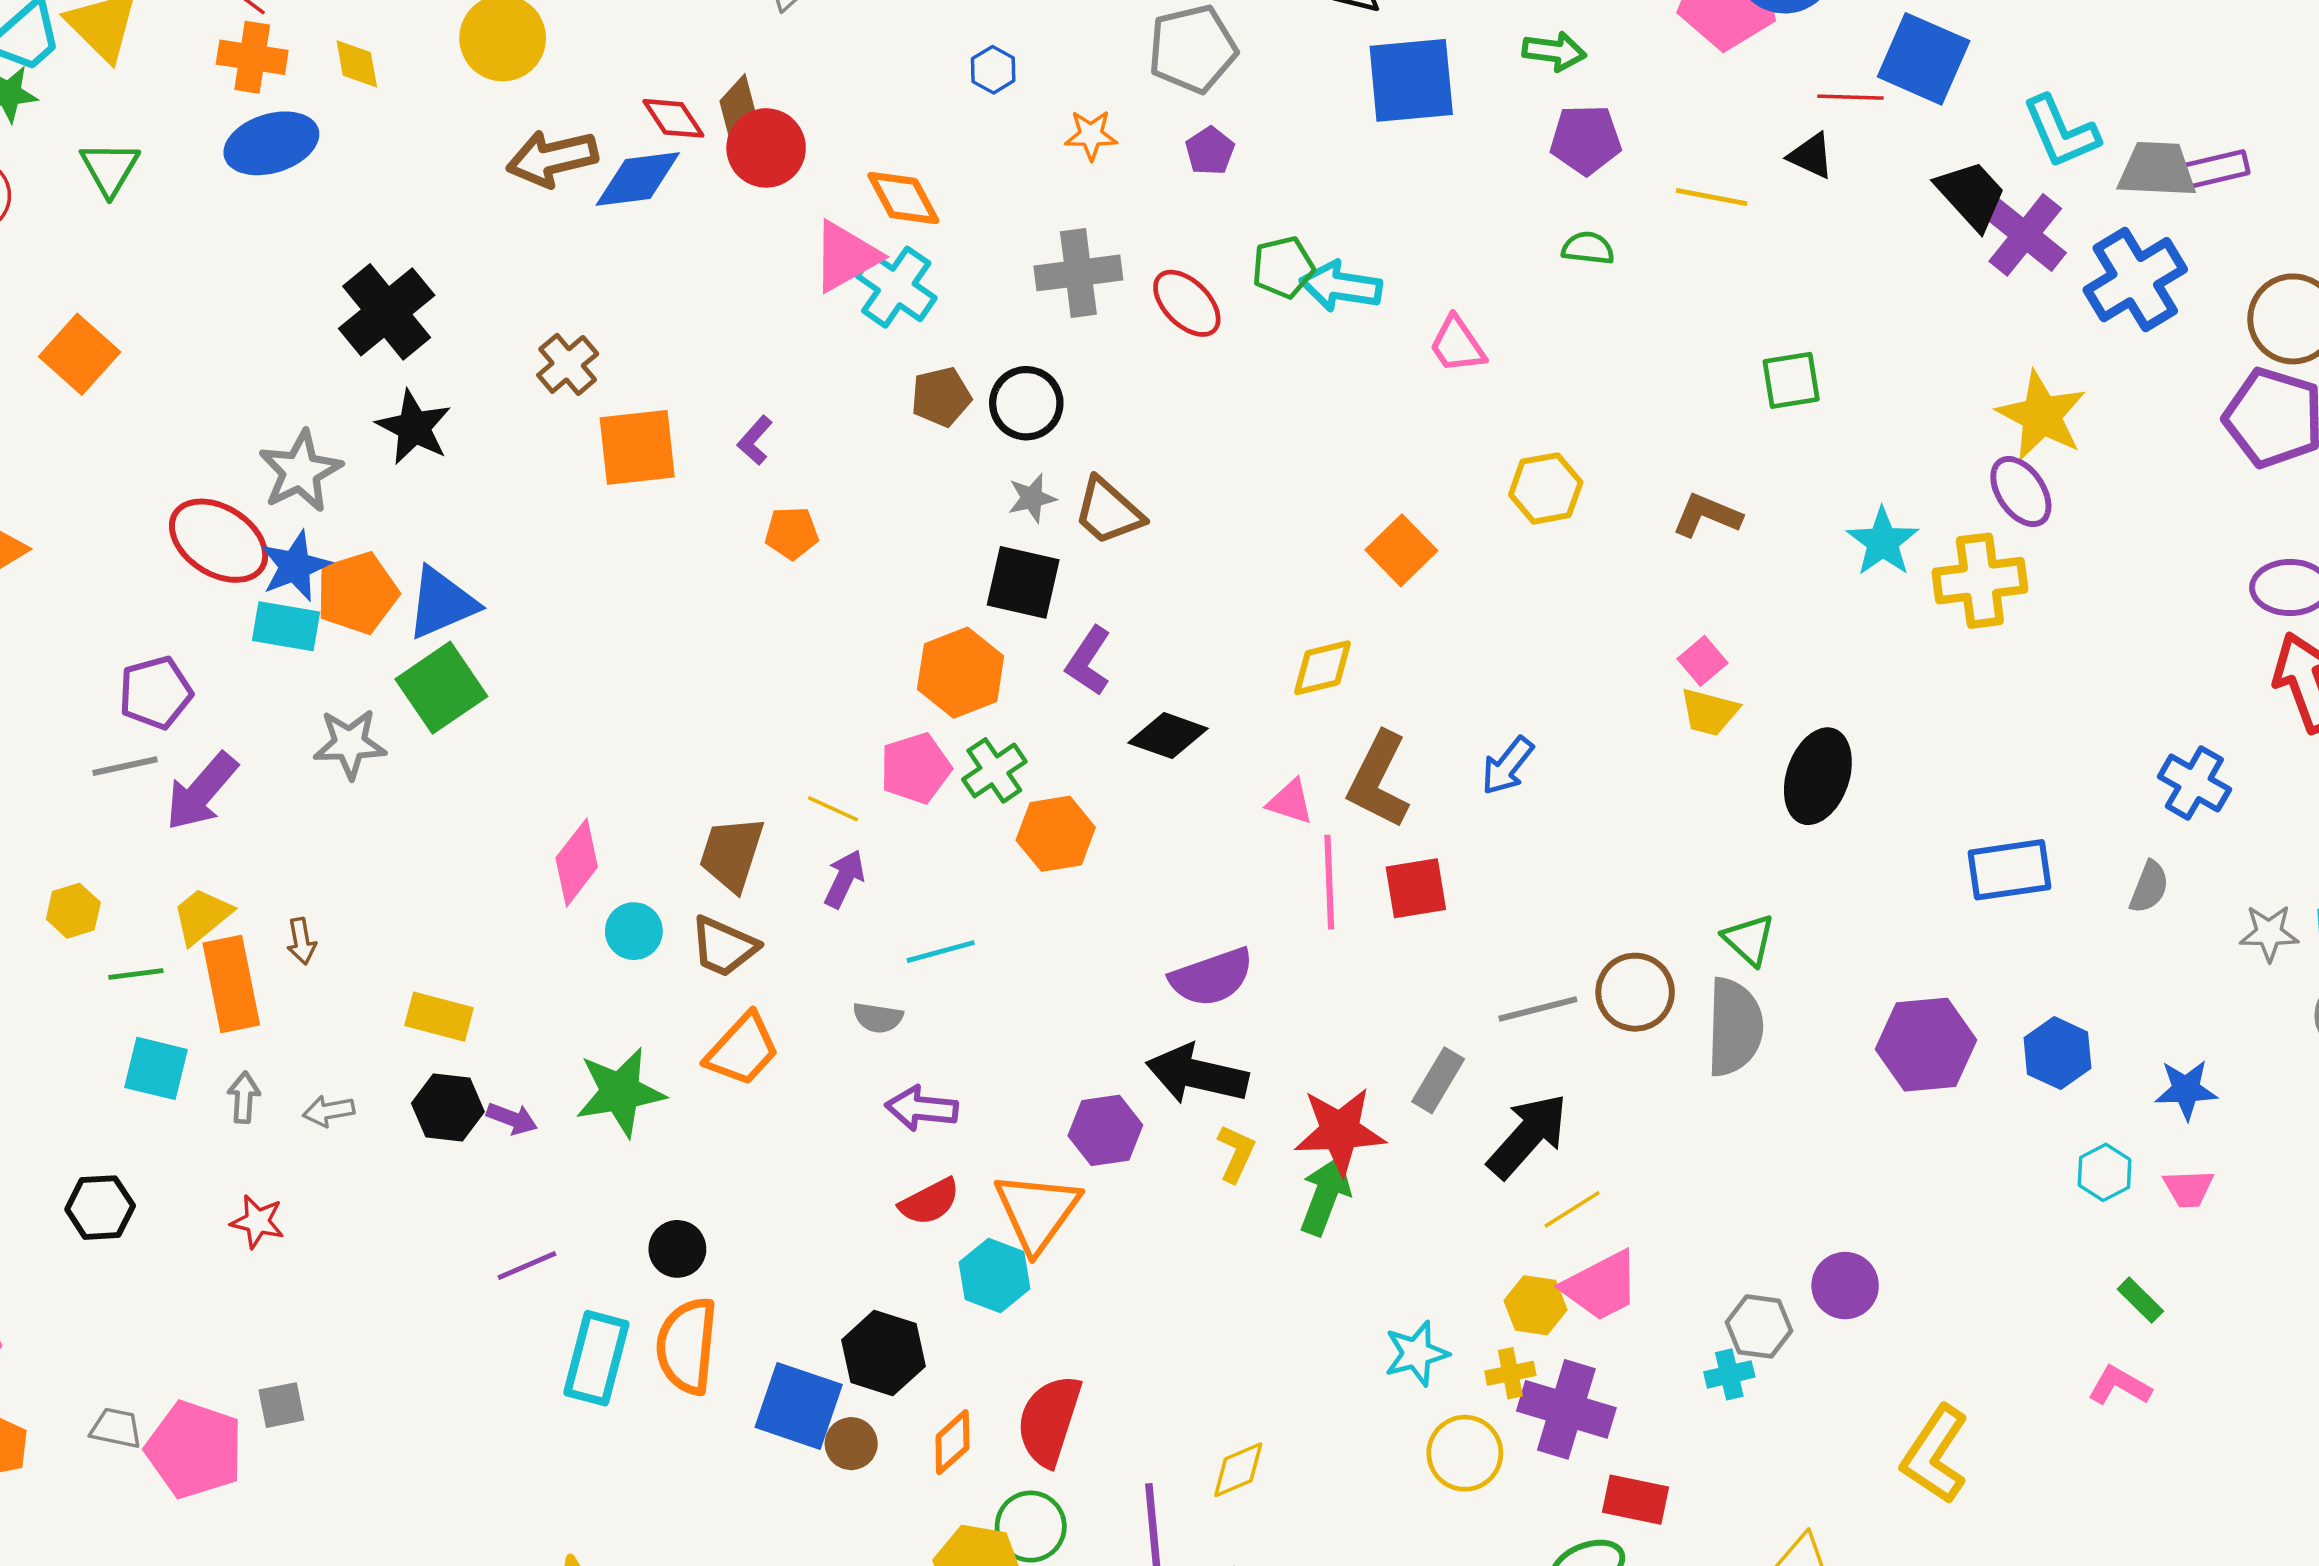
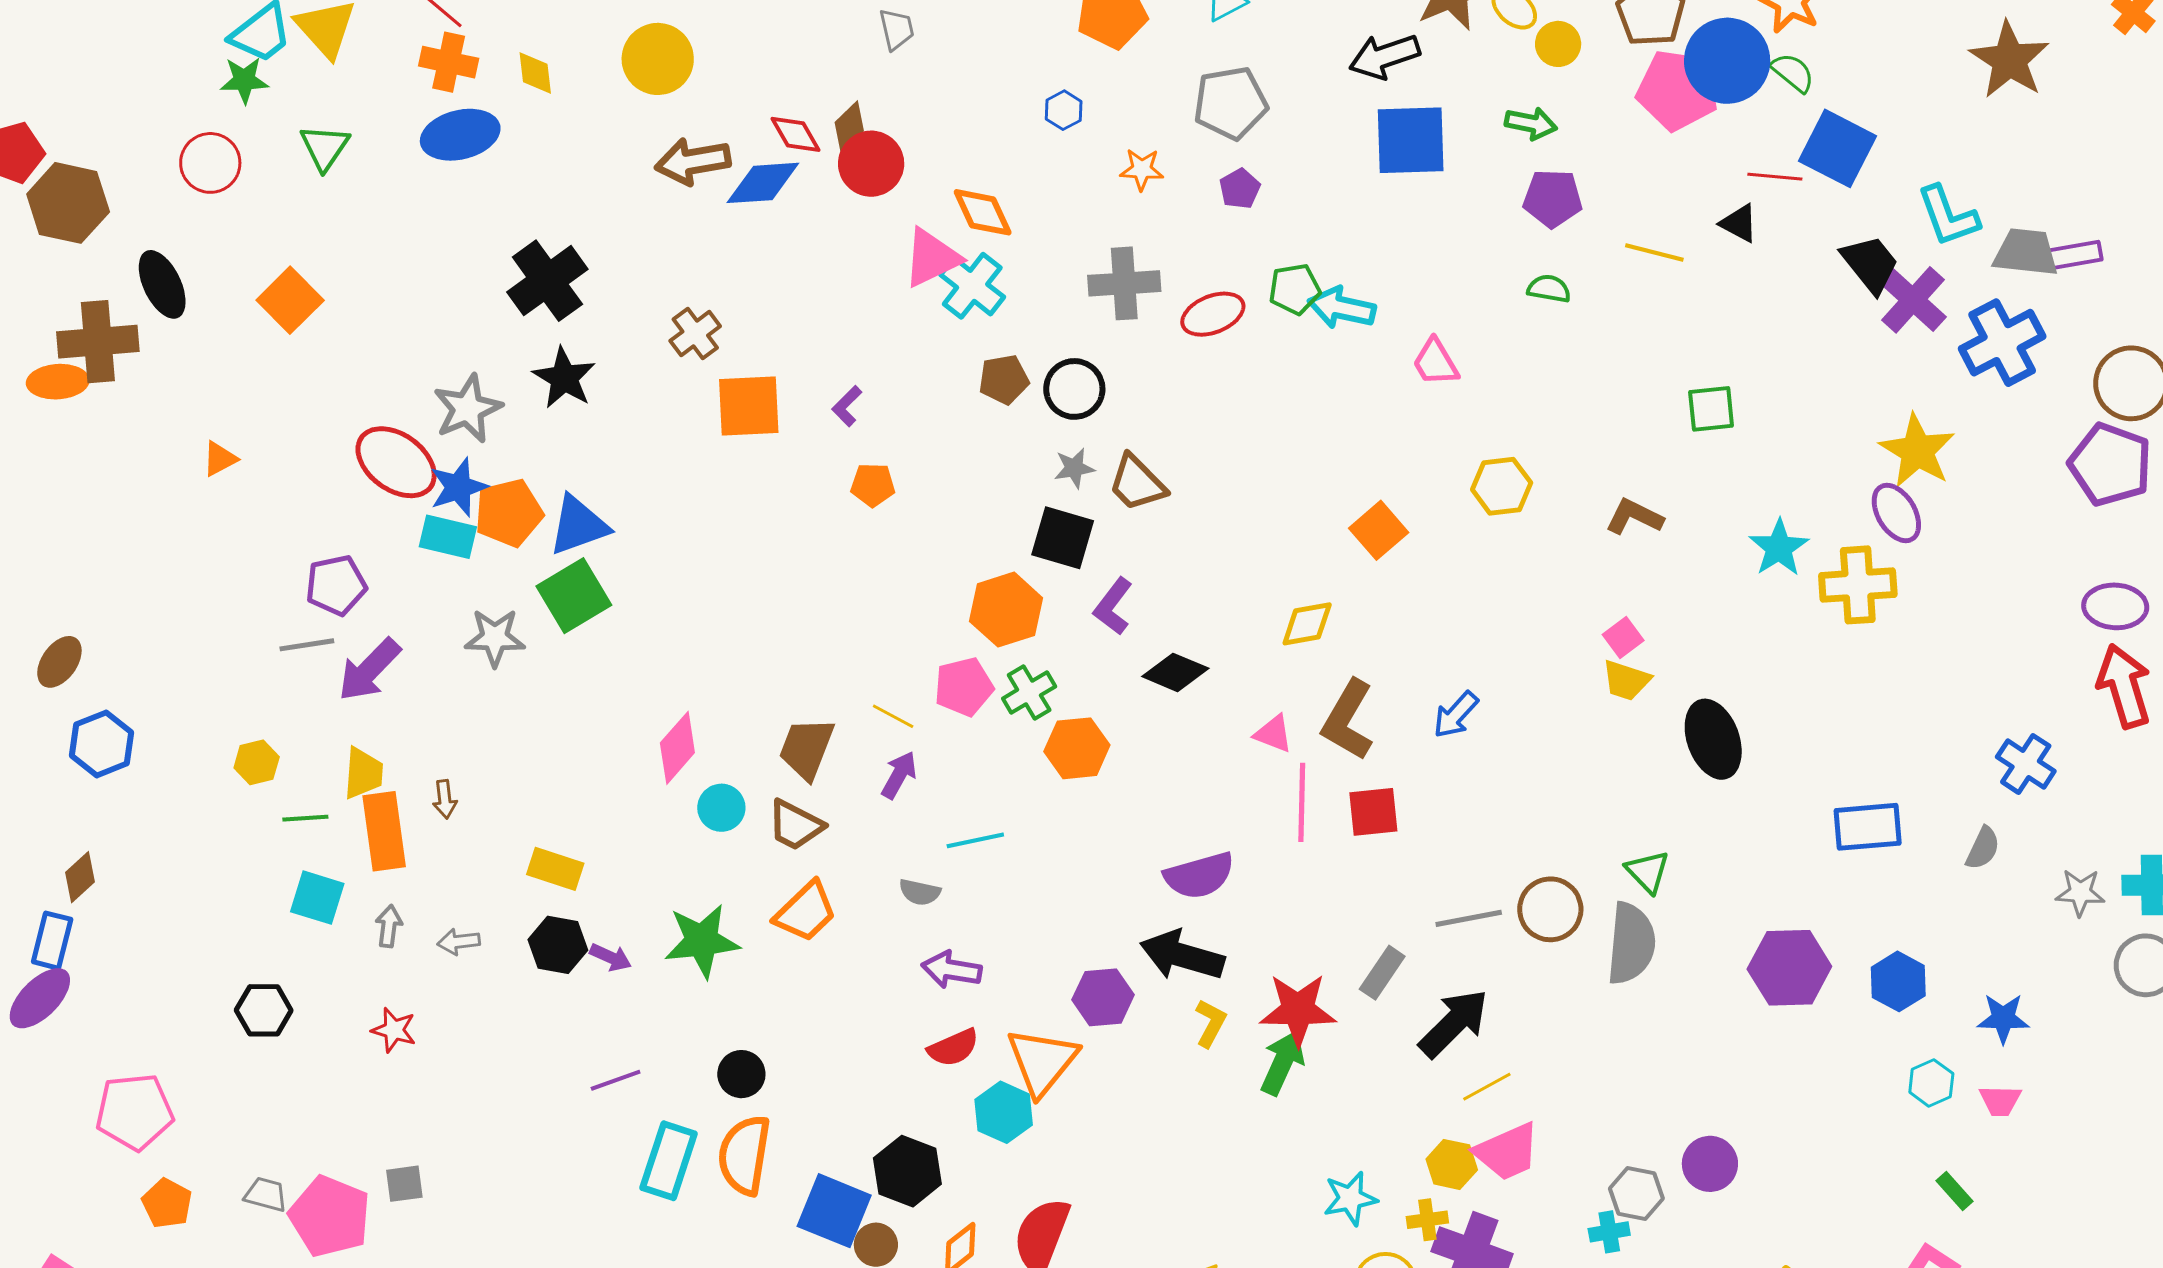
red ellipse: (1187, 303) -> (1213, 314), turned -70
black ellipse: (1818, 776) -> (1713, 739), turned -42
yellow trapezoid: (202, 916) -> (363, 773), turned 130

